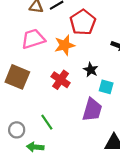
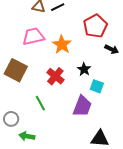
red pentagon: (83, 22) -> (95, 26), moved
orange star: (65, 45) -> (62, 45), turned -30
green line: (47, 122) -> (40, 103), moved

